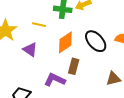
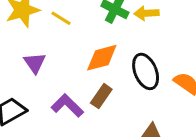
yellow line: (39, 25) -> (61, 18), moved
purple triangle: (30, 50) -> (35, 63), moved

